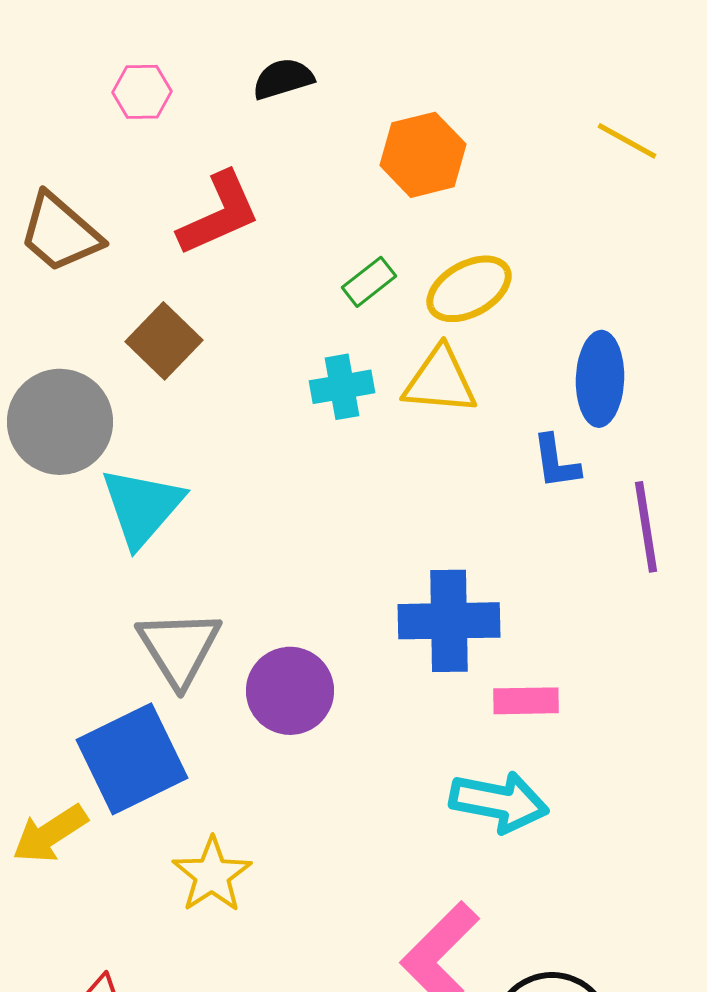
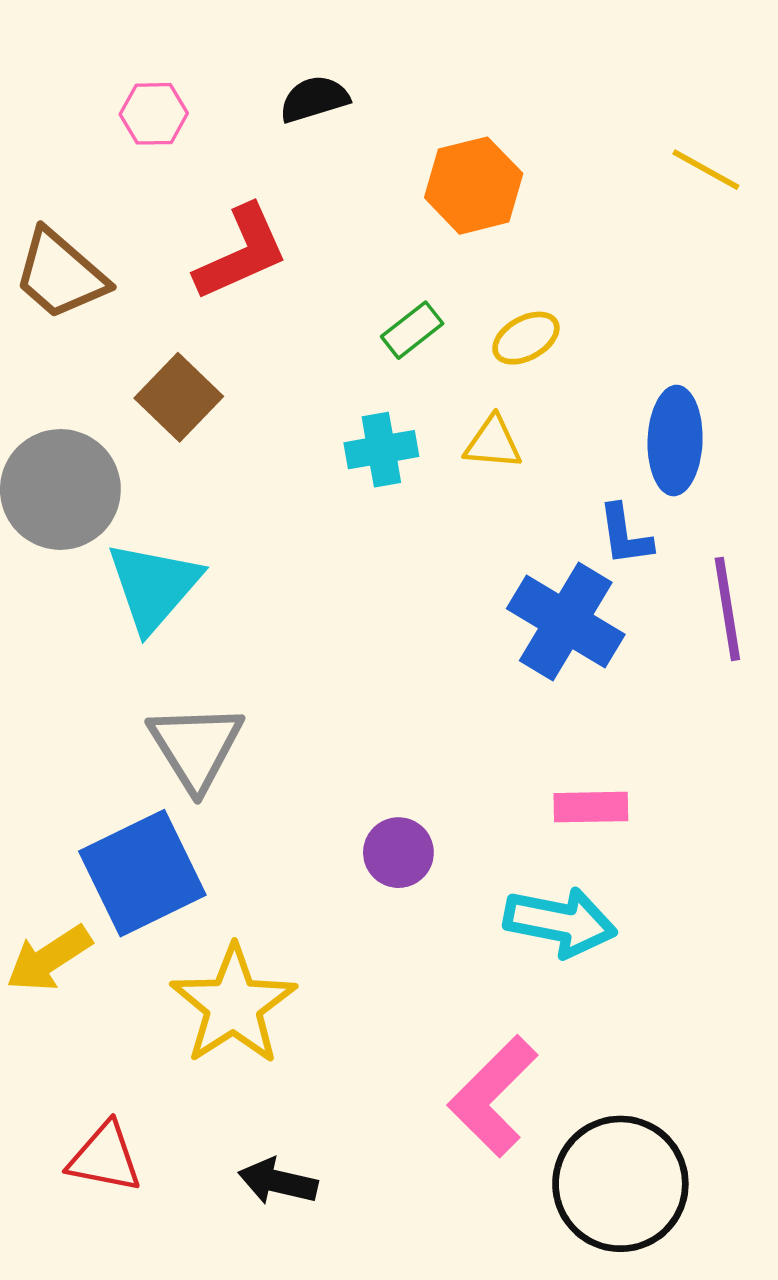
yellow ellipse: (469, 289) -> (526, 338), size x0.7
yellow triangle: (440, 381) -> (493, 443), size x0.7
blue cross: (449, 621) -> (566, 622), moved, turned 32
purple circle: (290, 691) -> (398, 853), moved, size x0.7
yellow star: (212, 875) -> (233, 1005), size x1.4

